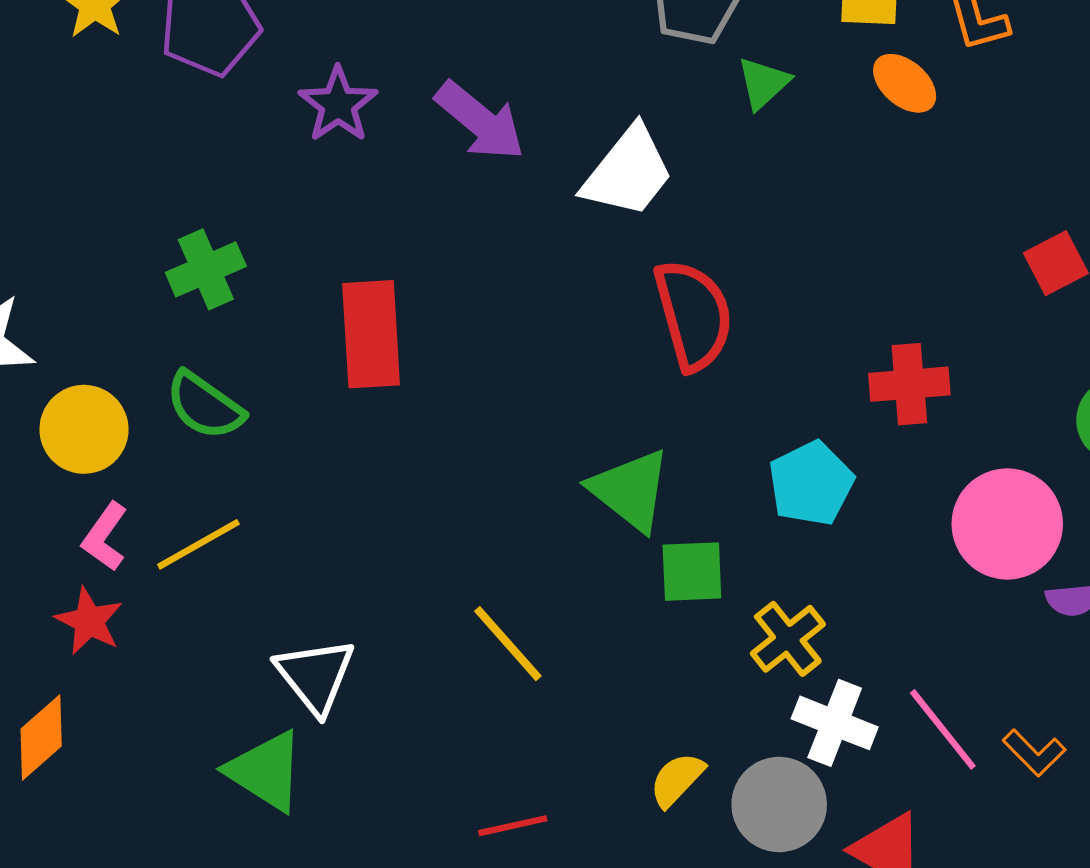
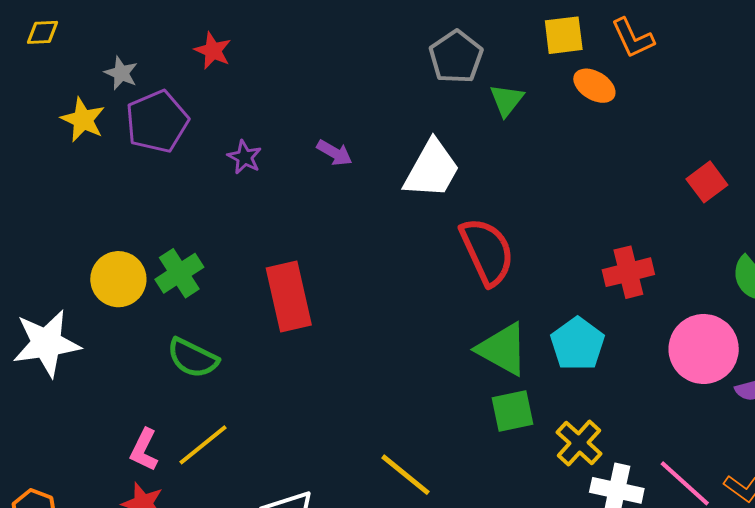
purple star: (338, 105) -> (245, 157), size x0.7
purple arrow: (480, 121) -> (334, 153), size x0.6
yellow circle: (84, 429) -> (118, 279), moved
green triangle: (630, 490) -> (503, 349), moved

